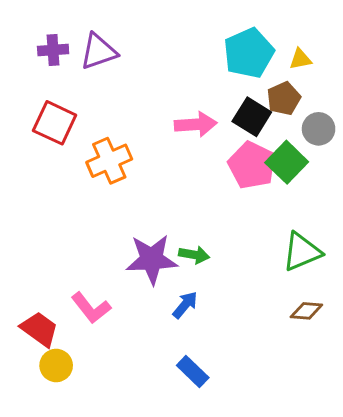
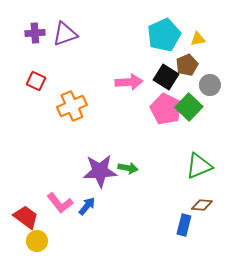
red square: (55, 123) -> (36, 81), size x0.7
blue arrow: (185, 305) -> (87, 206), moved
blue rectangle: (193, 372) -> (184, 225), moved, turned 60

